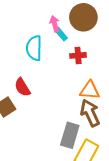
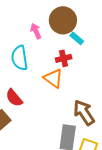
cyan rectangle: (61, 34) -> (77, 38), moved
orange triangle: (90, 90) -> (53, 78), moved, turned 40

